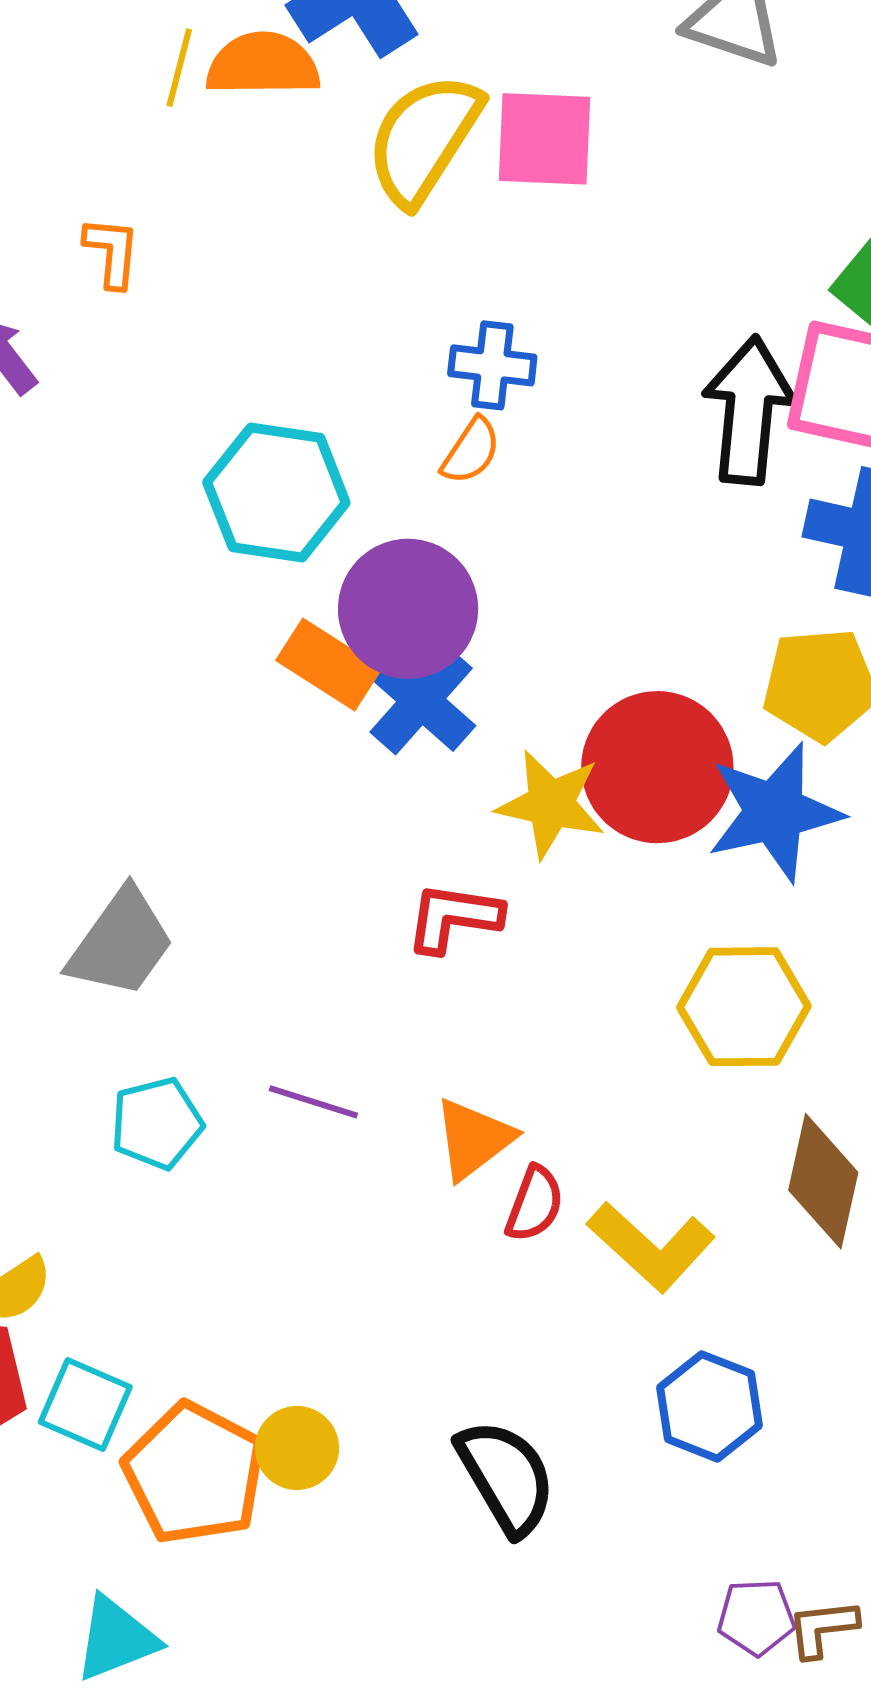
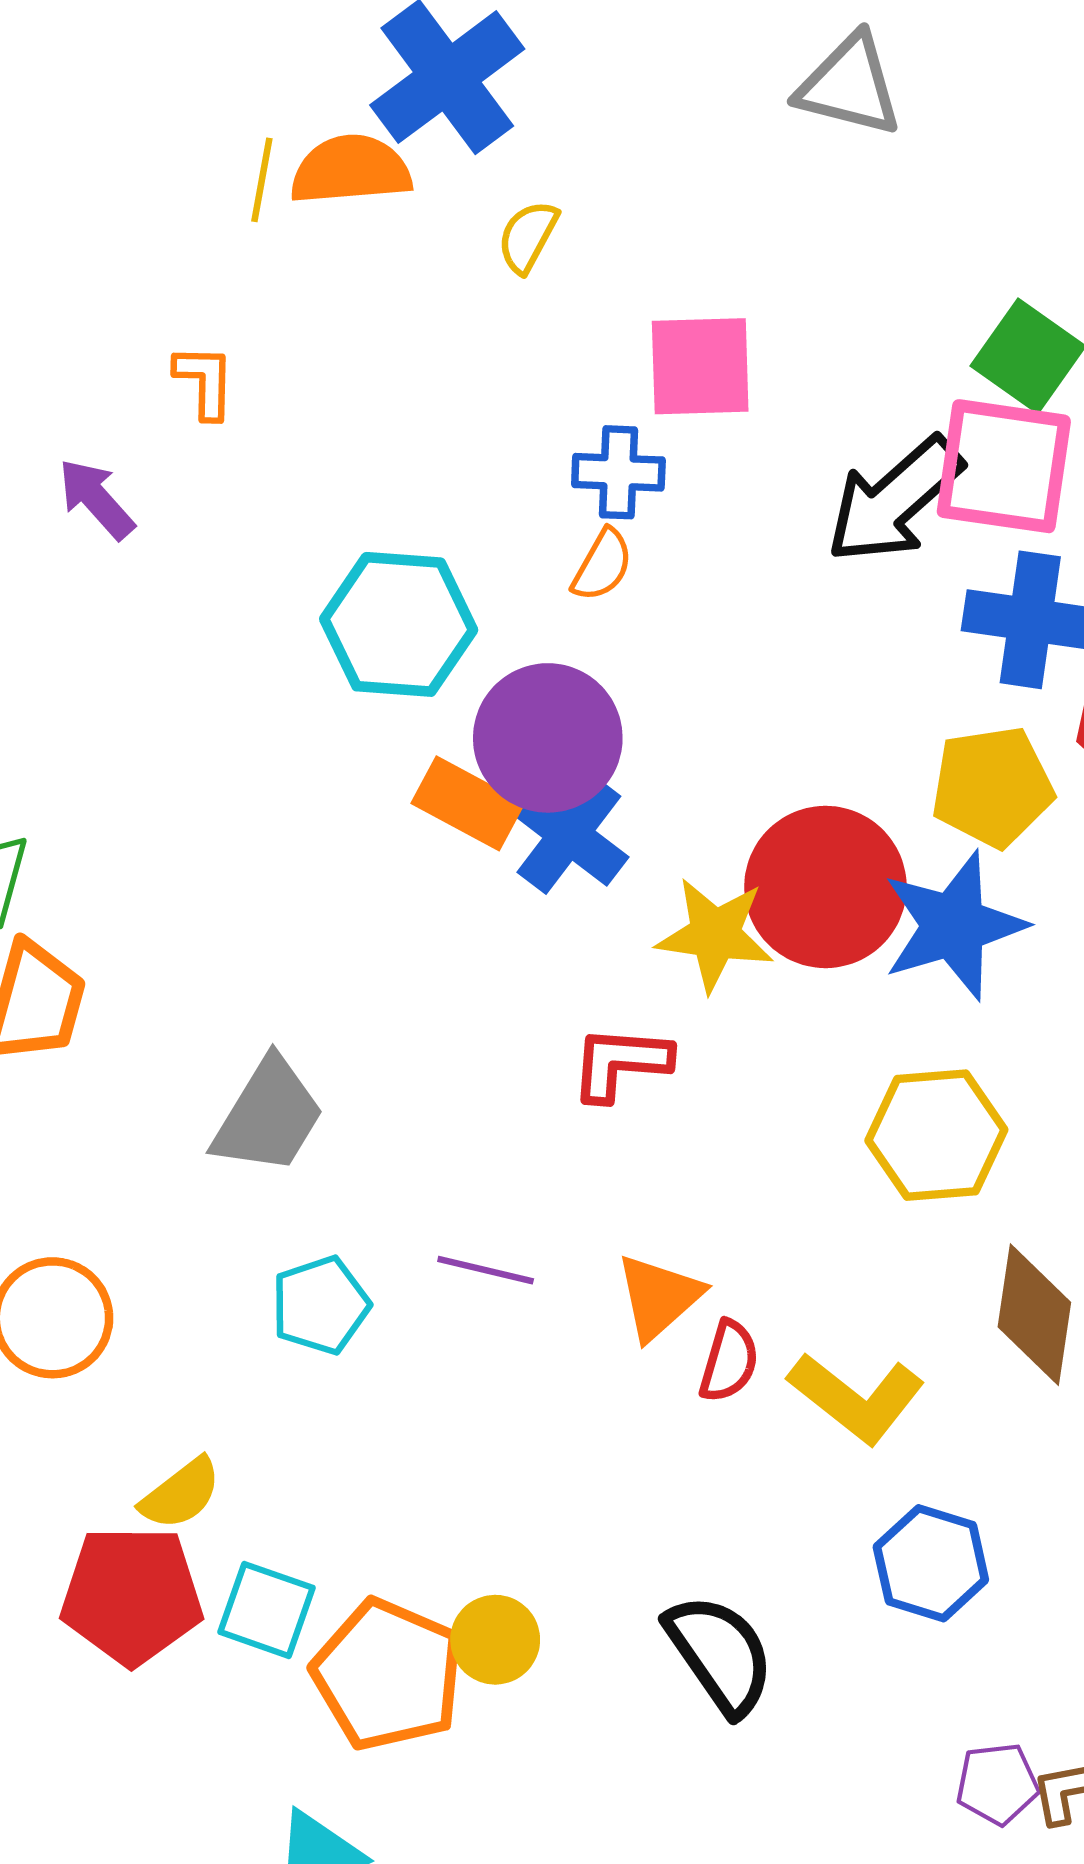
yellow semicircle: (424, 139) -> (528, 237), size x0.5
pink square: (544, 139) -> (700, 366), moved
black arrow: (748, 410) -> (895, 500), turned -133

